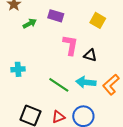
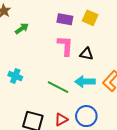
purple rectangle: (56, 16) -> (65, 19), moved
cyan cross: (18, 69) -> (15, 76), turned 32

